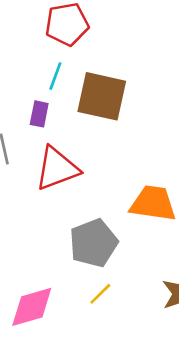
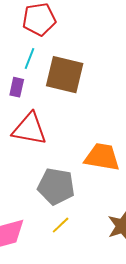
red triangle: (57, 168) -> (29, 129), turned 30
gray pentagon: (94, 243) -> (56, 186), turned 30

